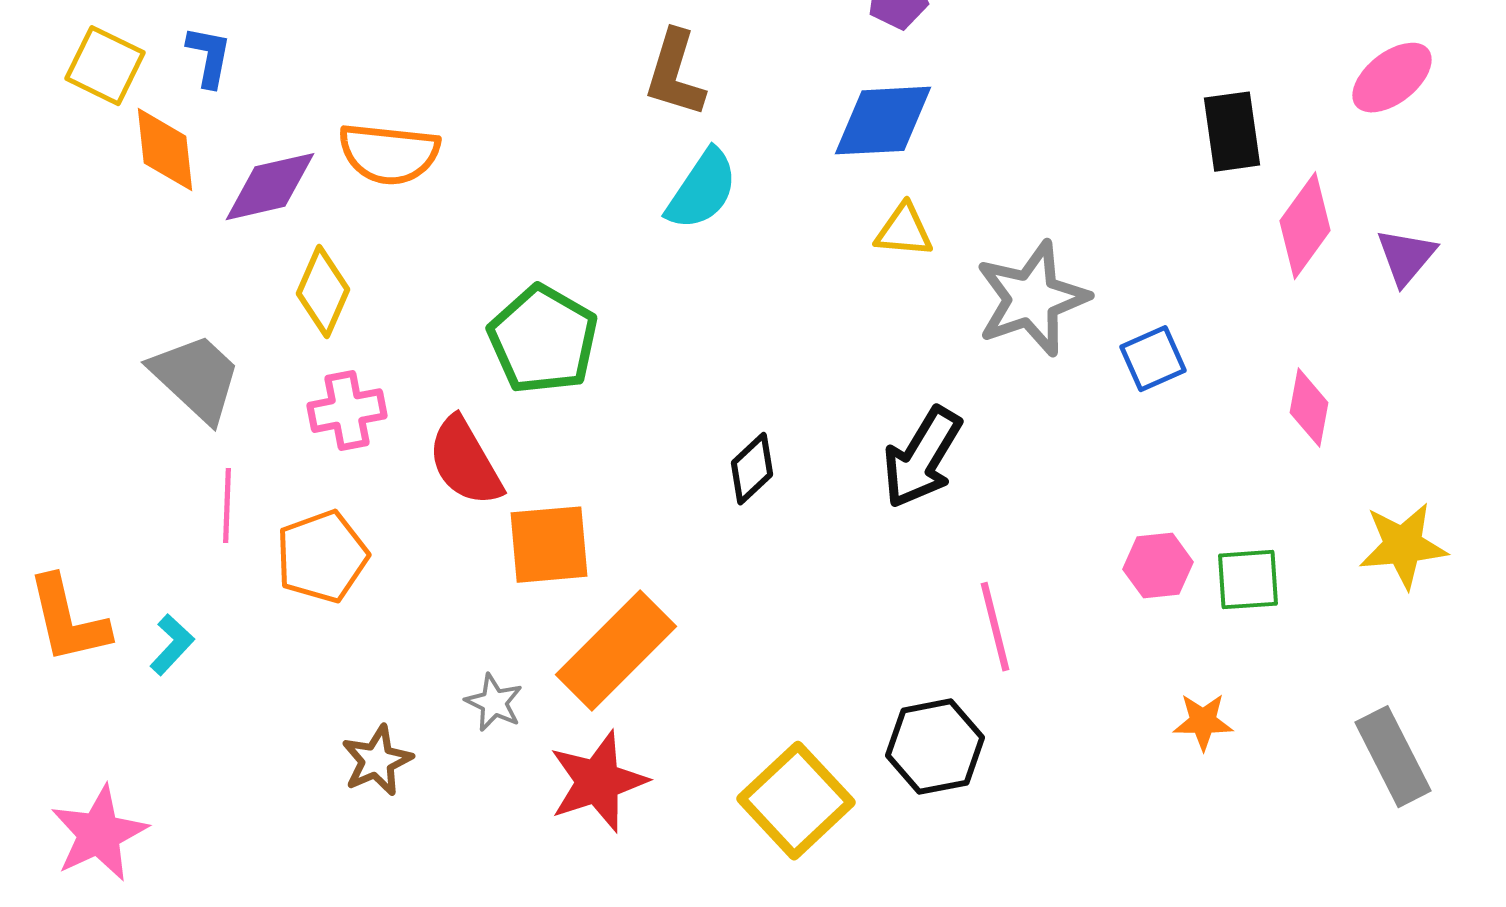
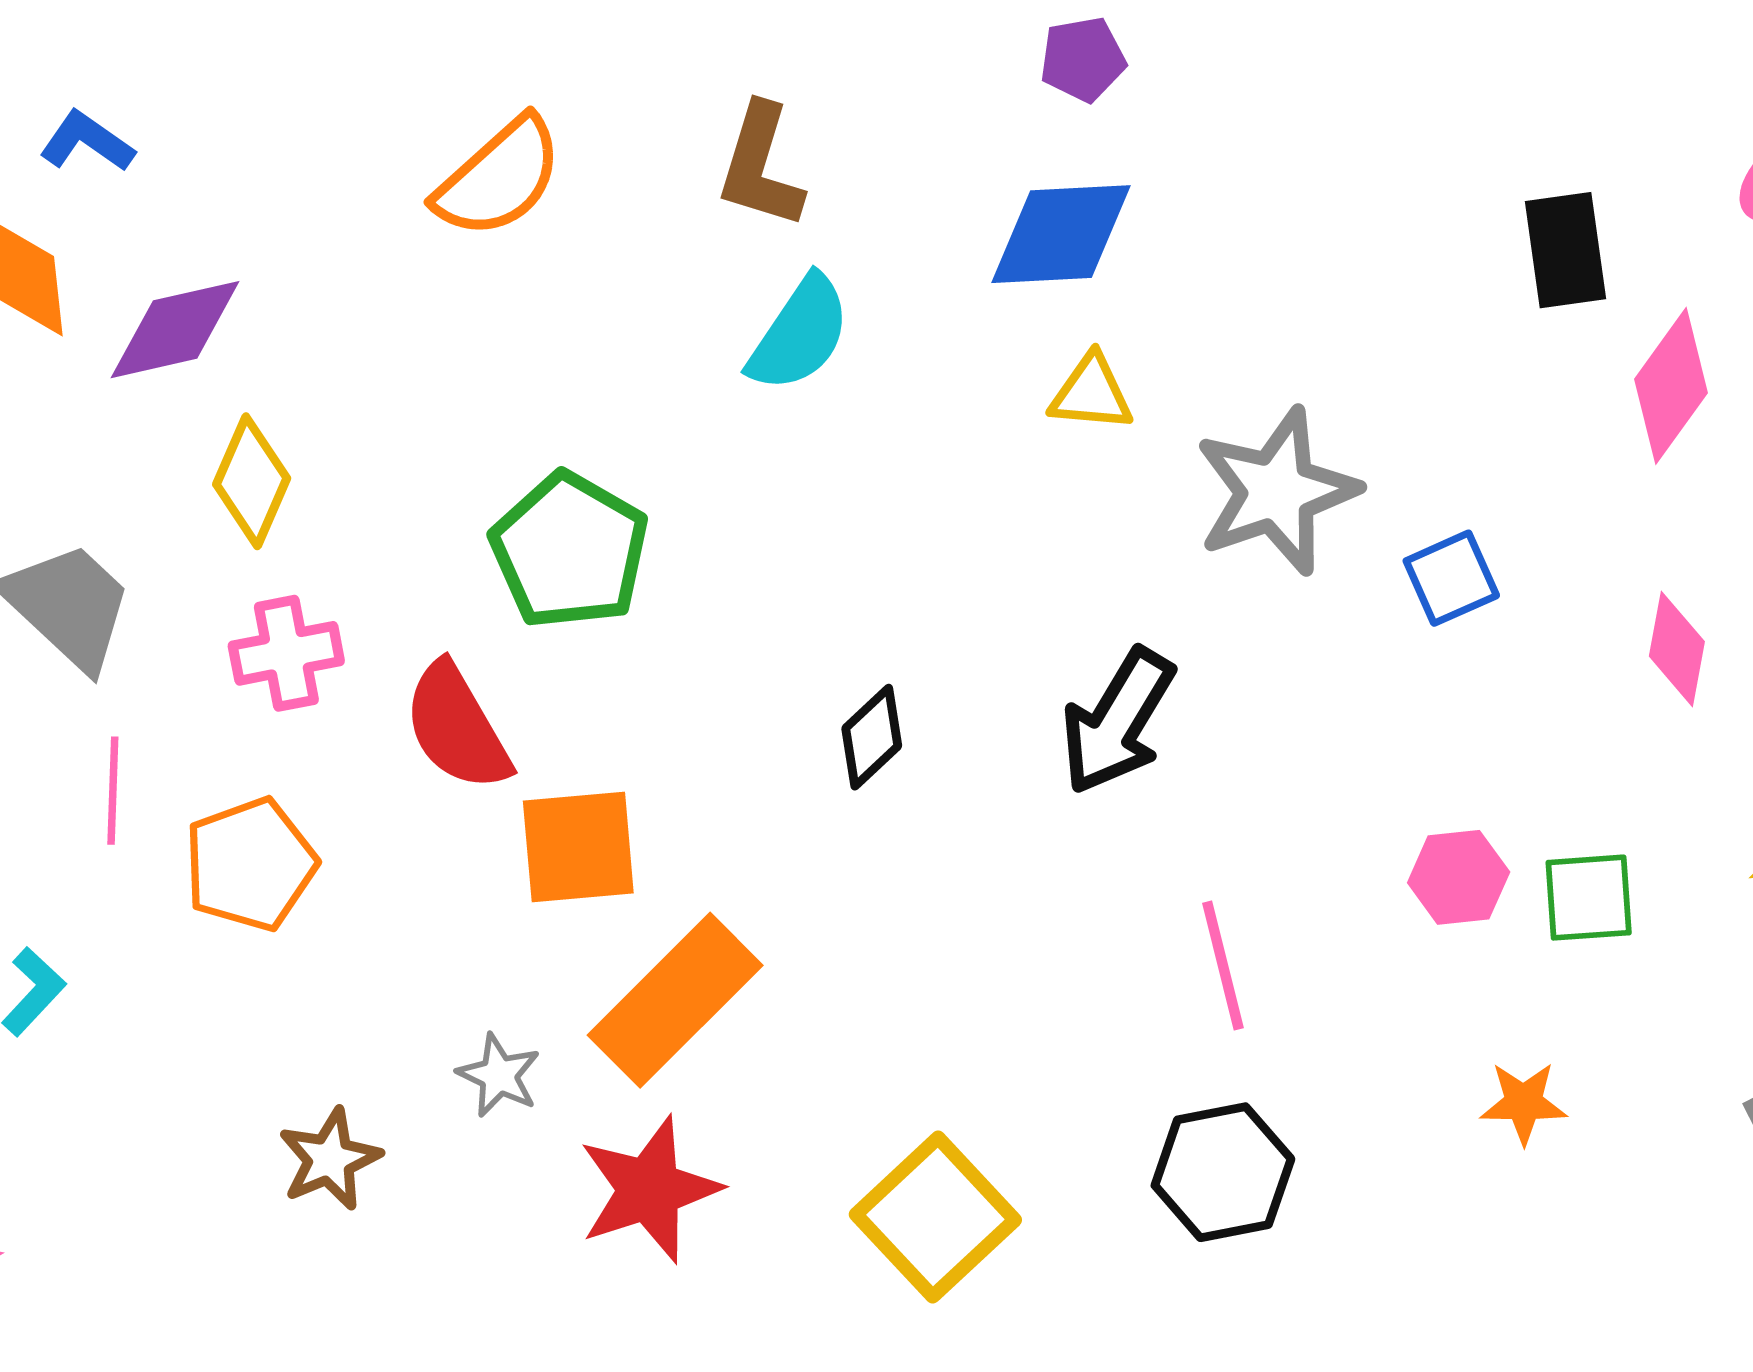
blue L-shape: (209, 57) -> (87, 142), turned -66
orange semicircle: (389, 154) -> (499, 178), moved, turned -48
black hexagon: (935, 747) -> (1223, 1172), moved

